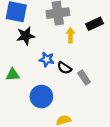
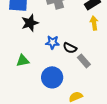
yellow arrow: (70, 35) -> (94, 23), moved
gray rectangle: (84, 78) -> (84, 61), moved

